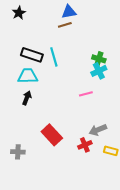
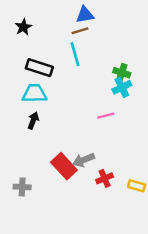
black star: (19, 13) -> (23, 27), moved
cyan line: (54, 57) -> (75, 54), moved
gray arrow: (98, 130) -> (84, 160), moved

